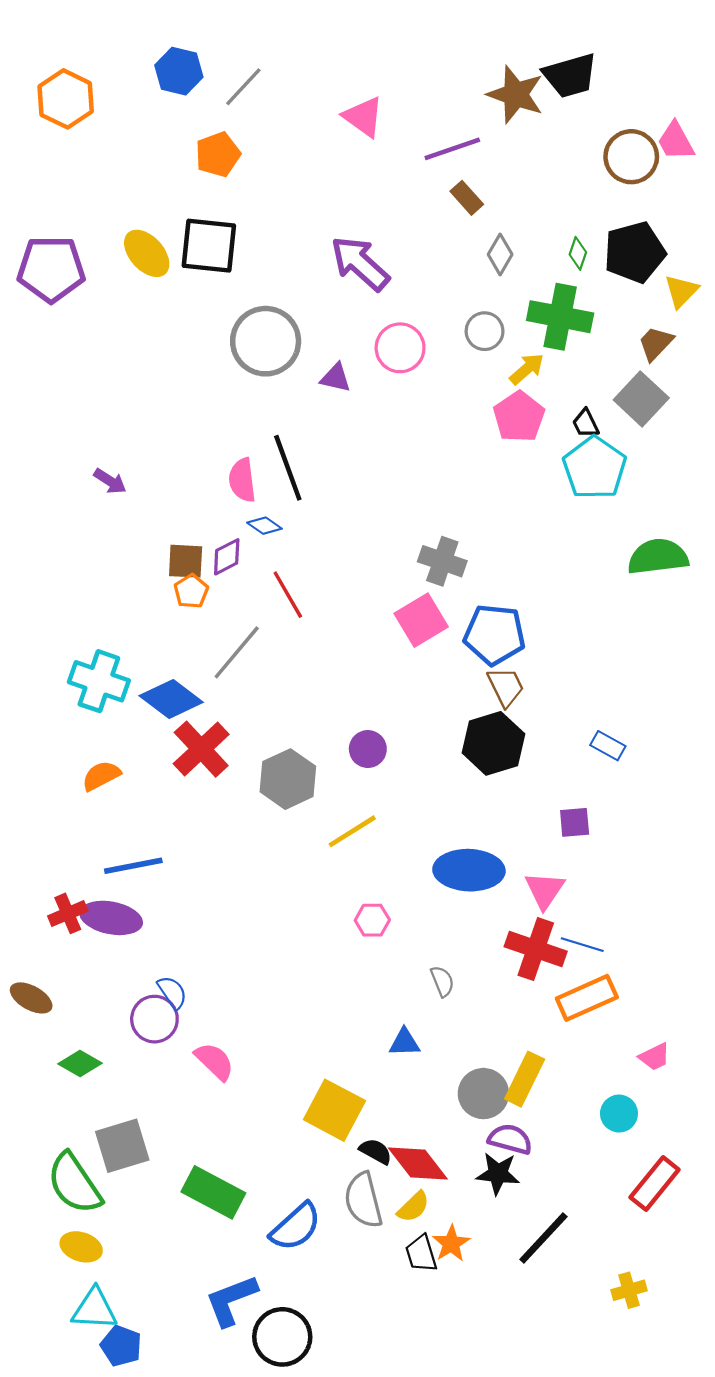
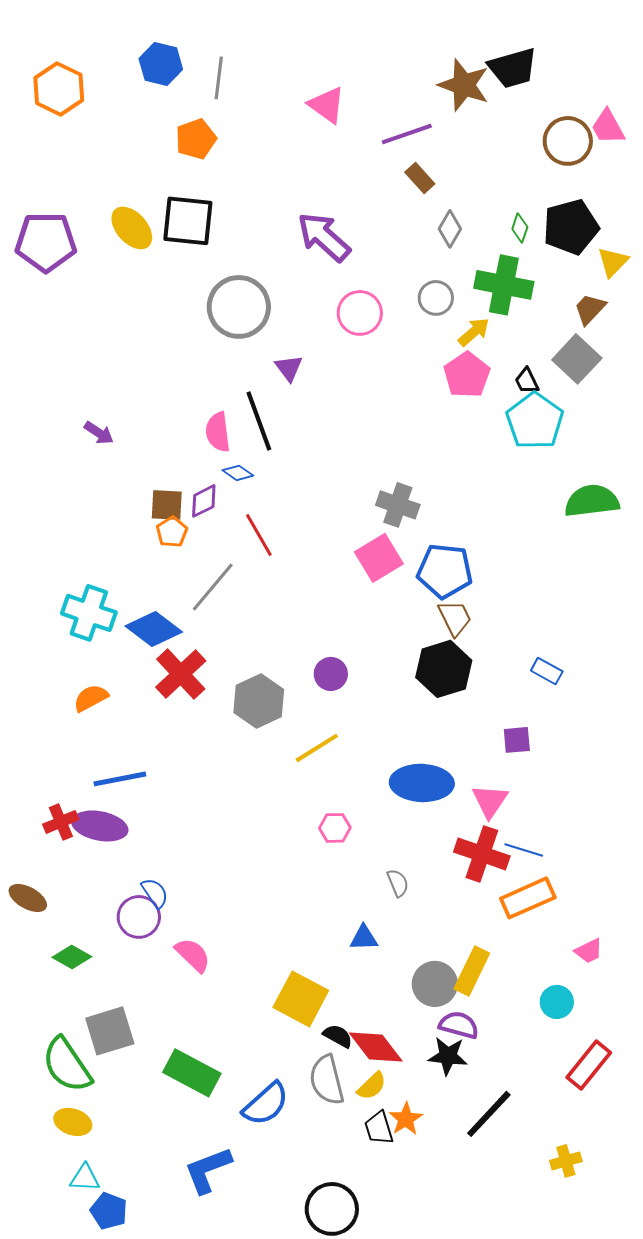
gray line: (243, 87) -> (219, 78), turned -36
purple triangle: (336, 378) -> (289, 368), moved, turned 40
cyan triangle: (94, 1309) -> (85, 1178), size x0.7
black circle: (282, 1337) -> (332, 1209), moved

